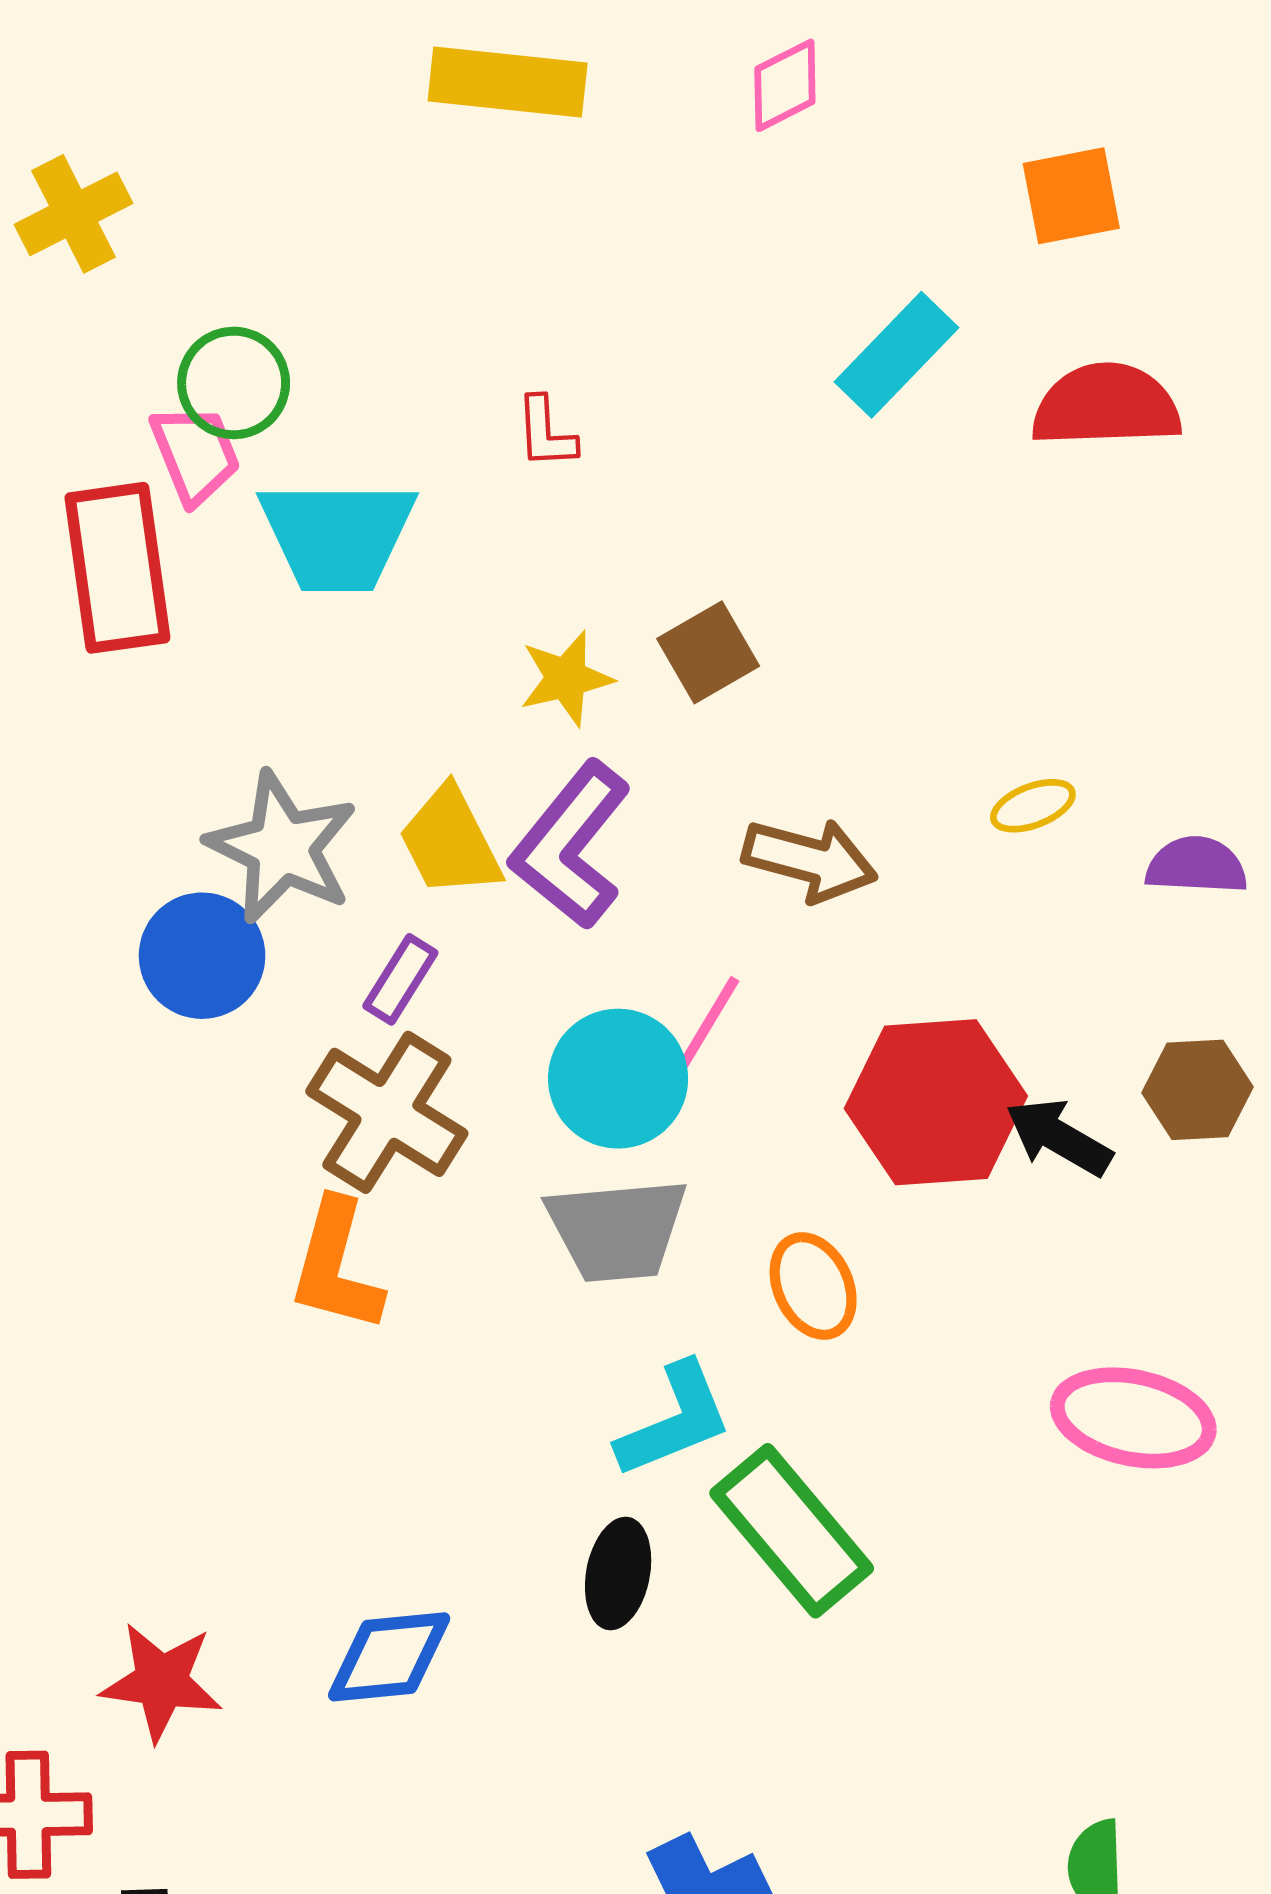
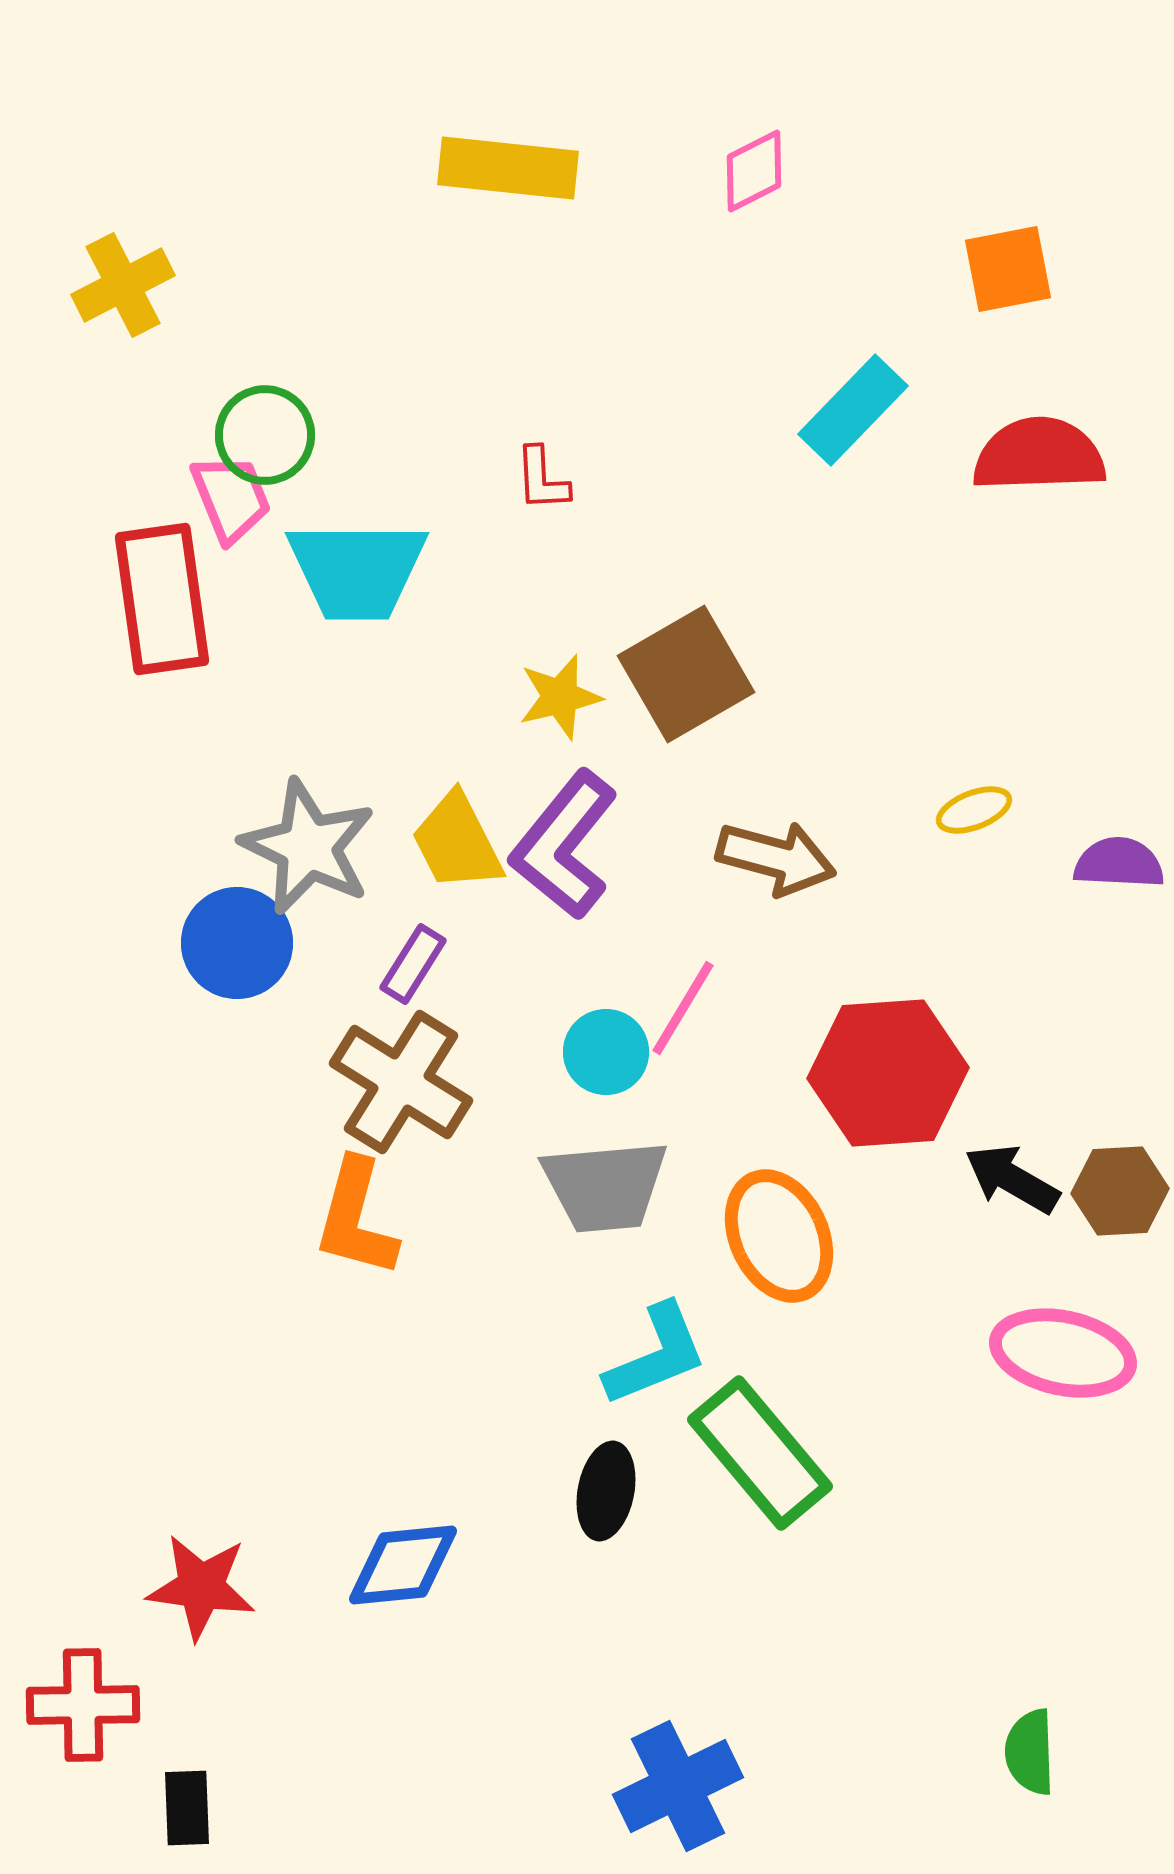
brown square: (708, 652) -> (686, 674), size x1.5
cyan circle: (618, 1079) -> (606, 1052), size x0.7
brown hexagon: (1198, 1090) -> (1120, 1191), moved
black arrow: (1059, 1137) -> (1012, 1179), moved
orange ellipse: (813, 1286) -> (779, 1236), size x1.4

